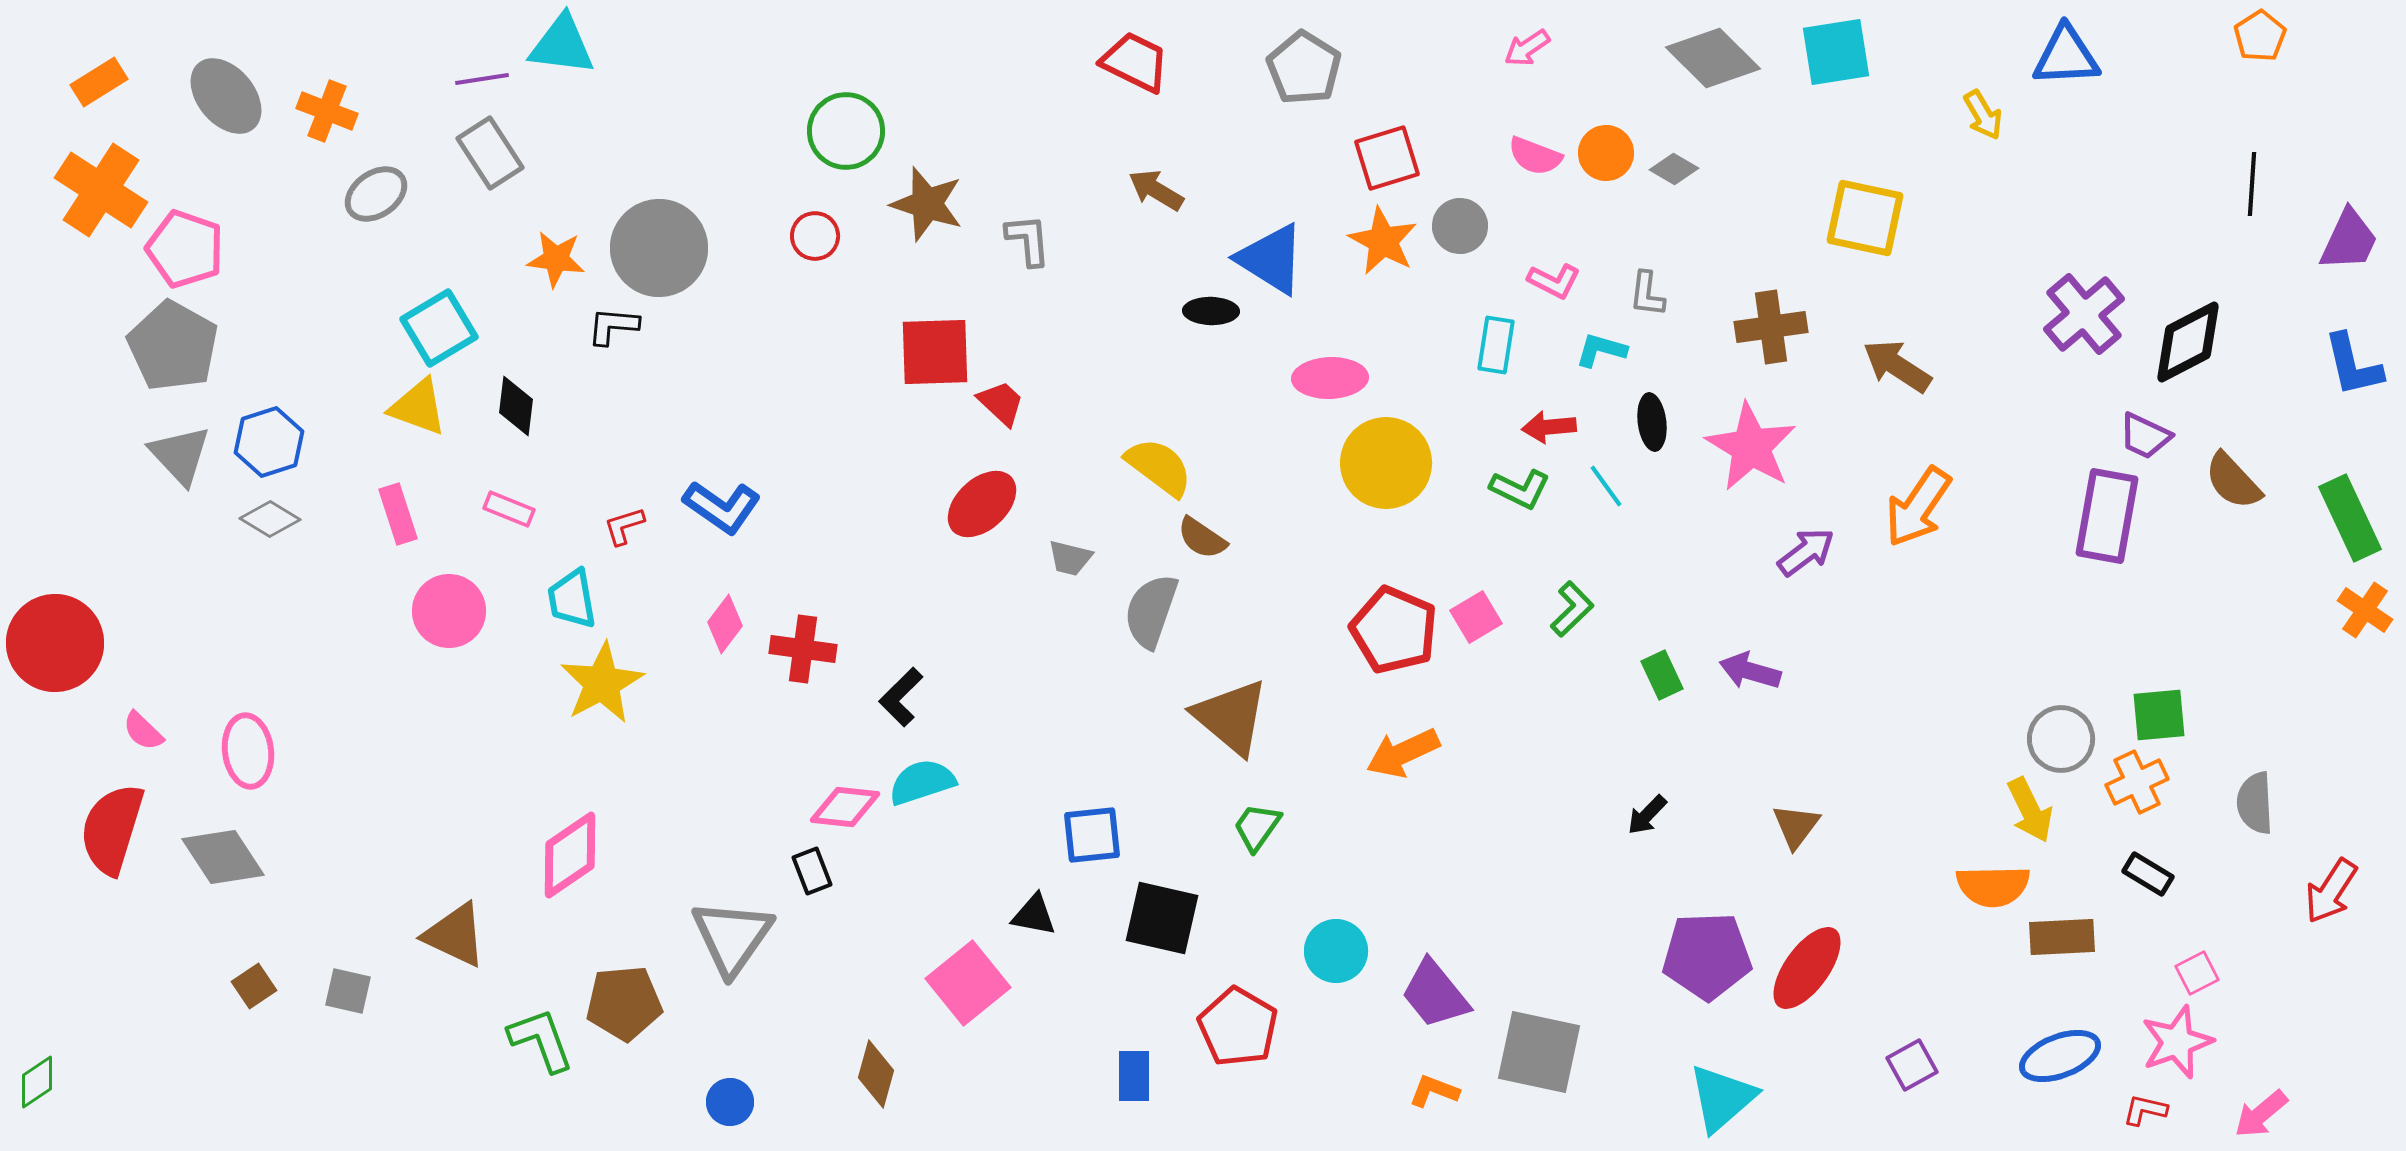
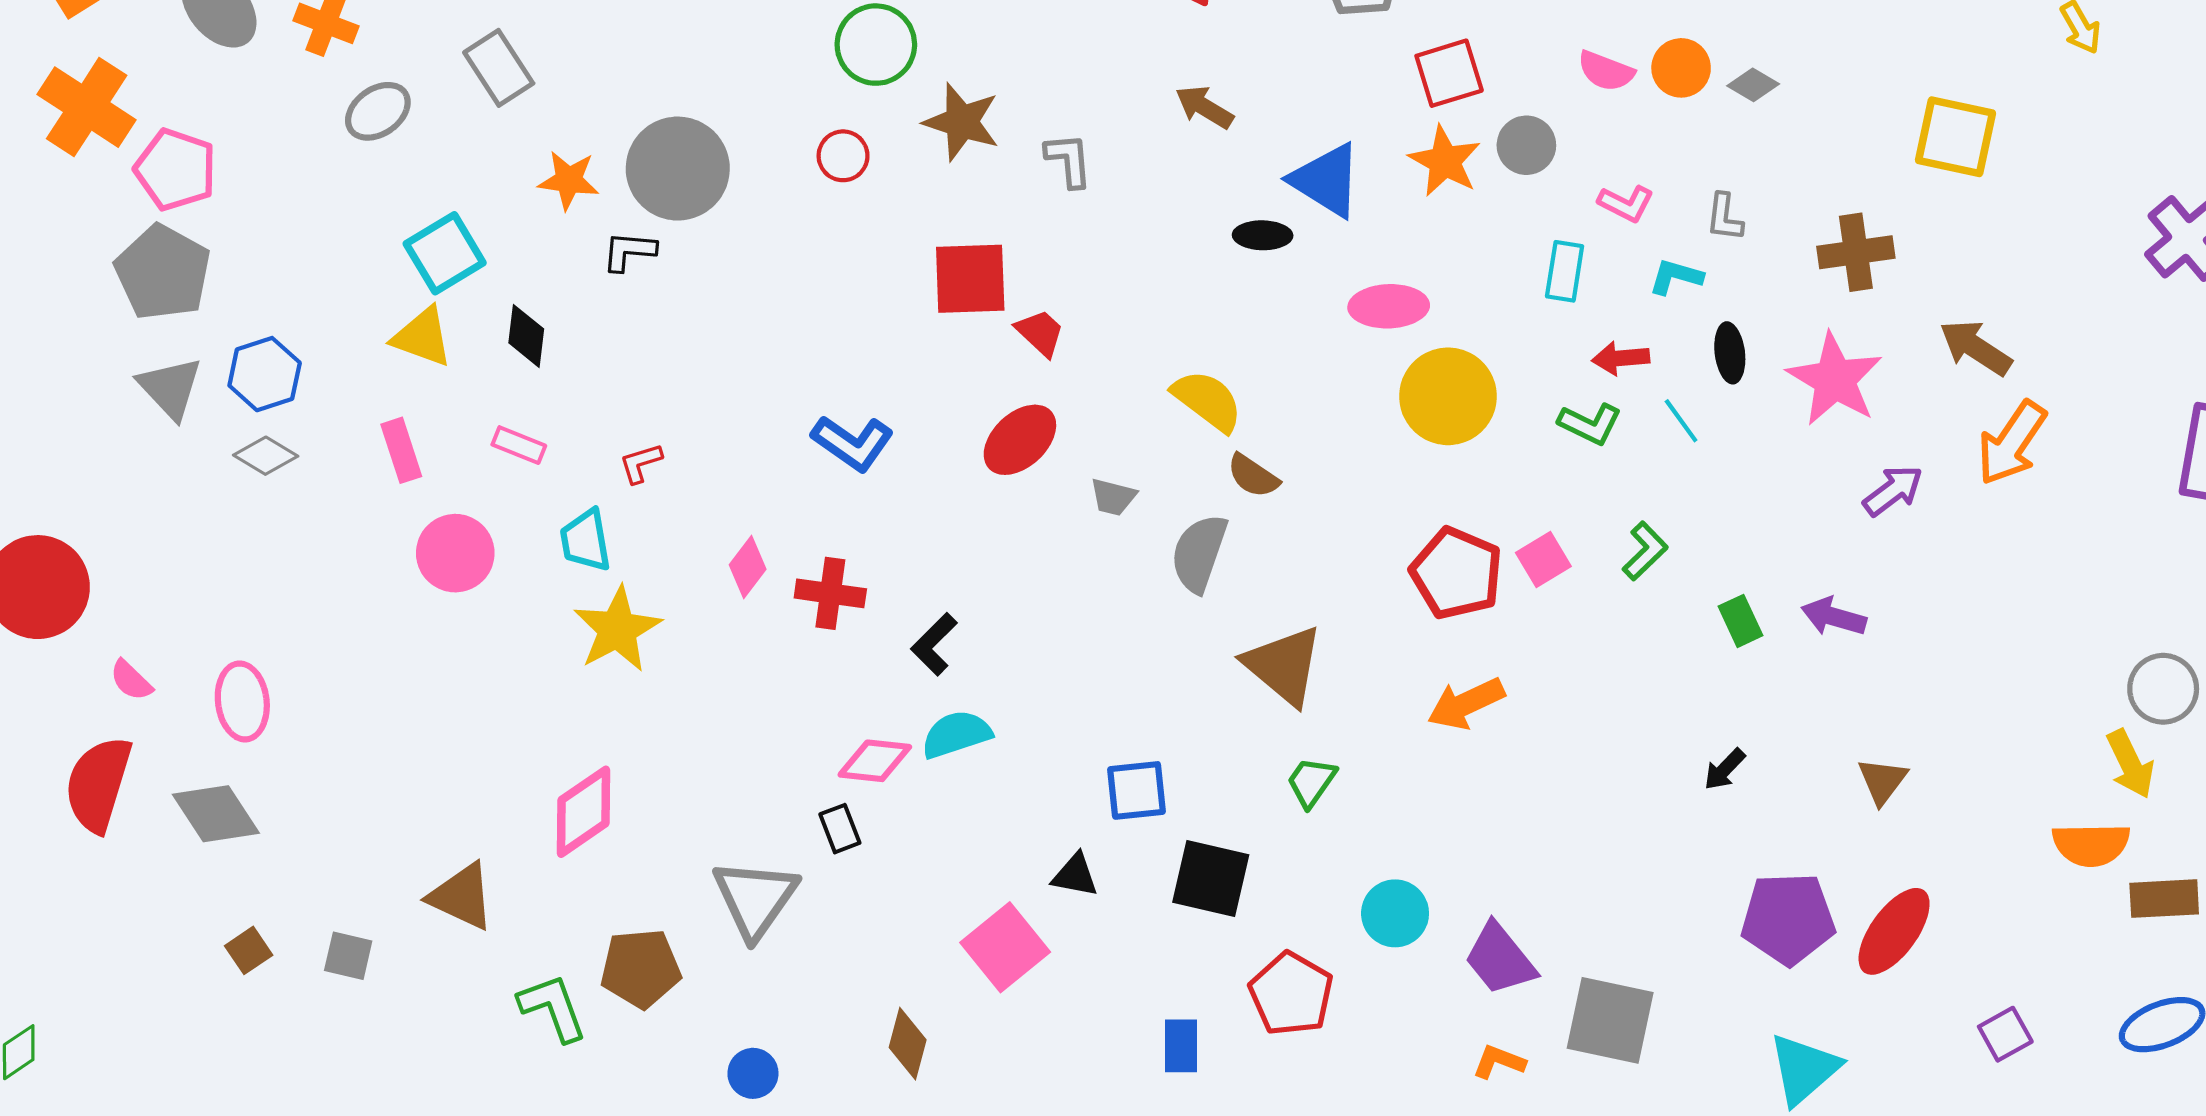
brown arrow: (1897, 366) -> (1976, 348), moved
blue L-shape: (722, 507) -> (853, 443), moved

